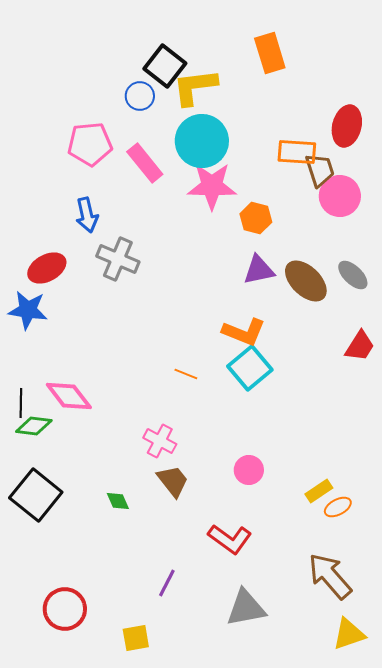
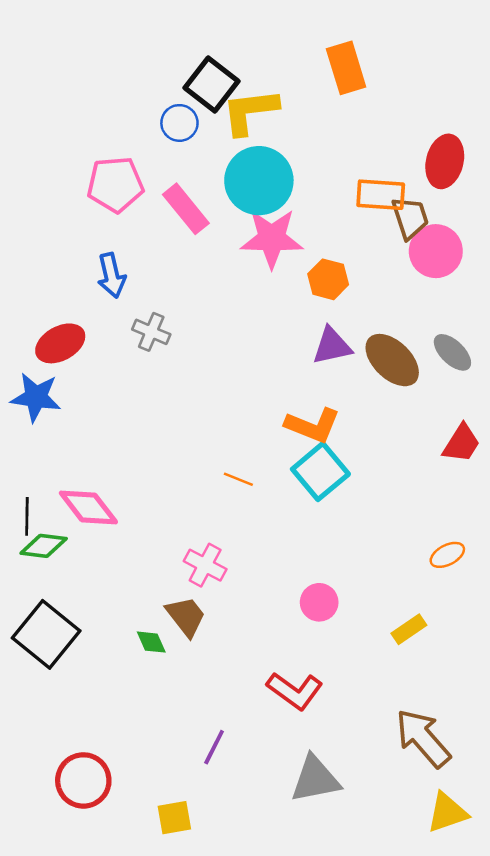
gray cross: (118, 259) -> (151, 332), size x0.7
brown trapezoid: (173, 481) -> (186, 616), moved
orange ellipse: (338, 507) -> (447, 555), moved

